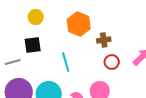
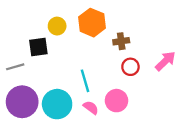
yellow circle: (36, 17) -> (57, 26), moved
cyan line: (66, 62) -> (85, 81), moved

